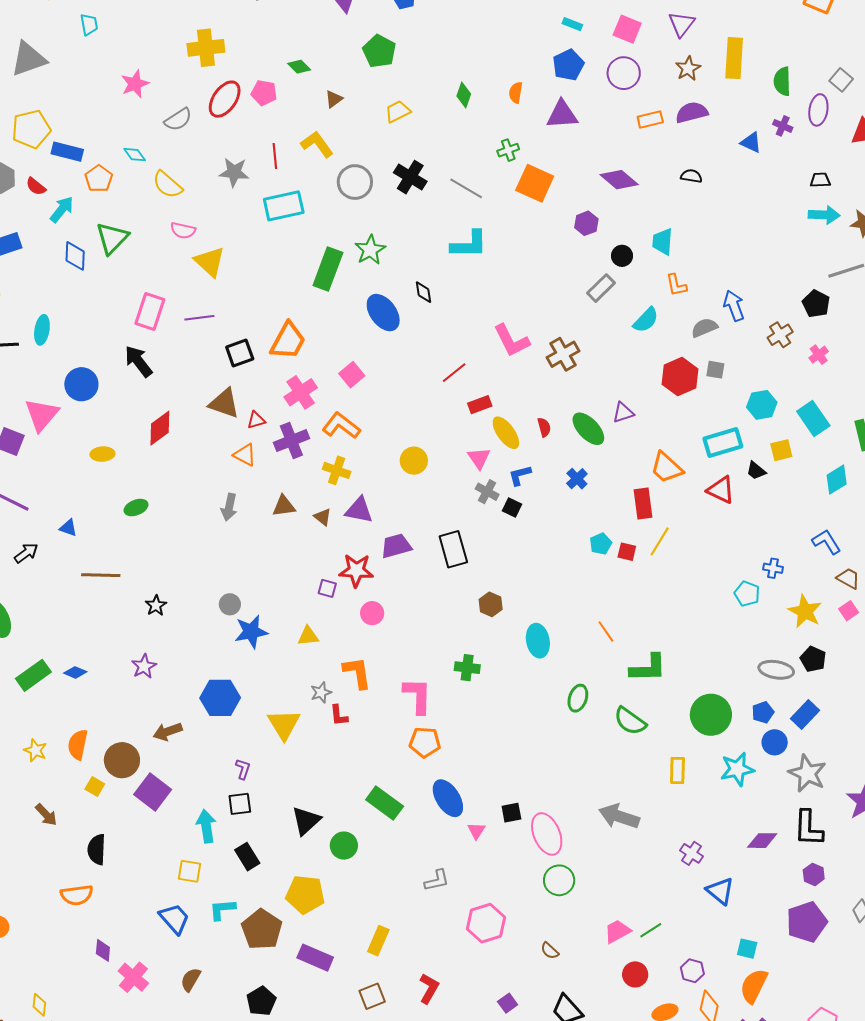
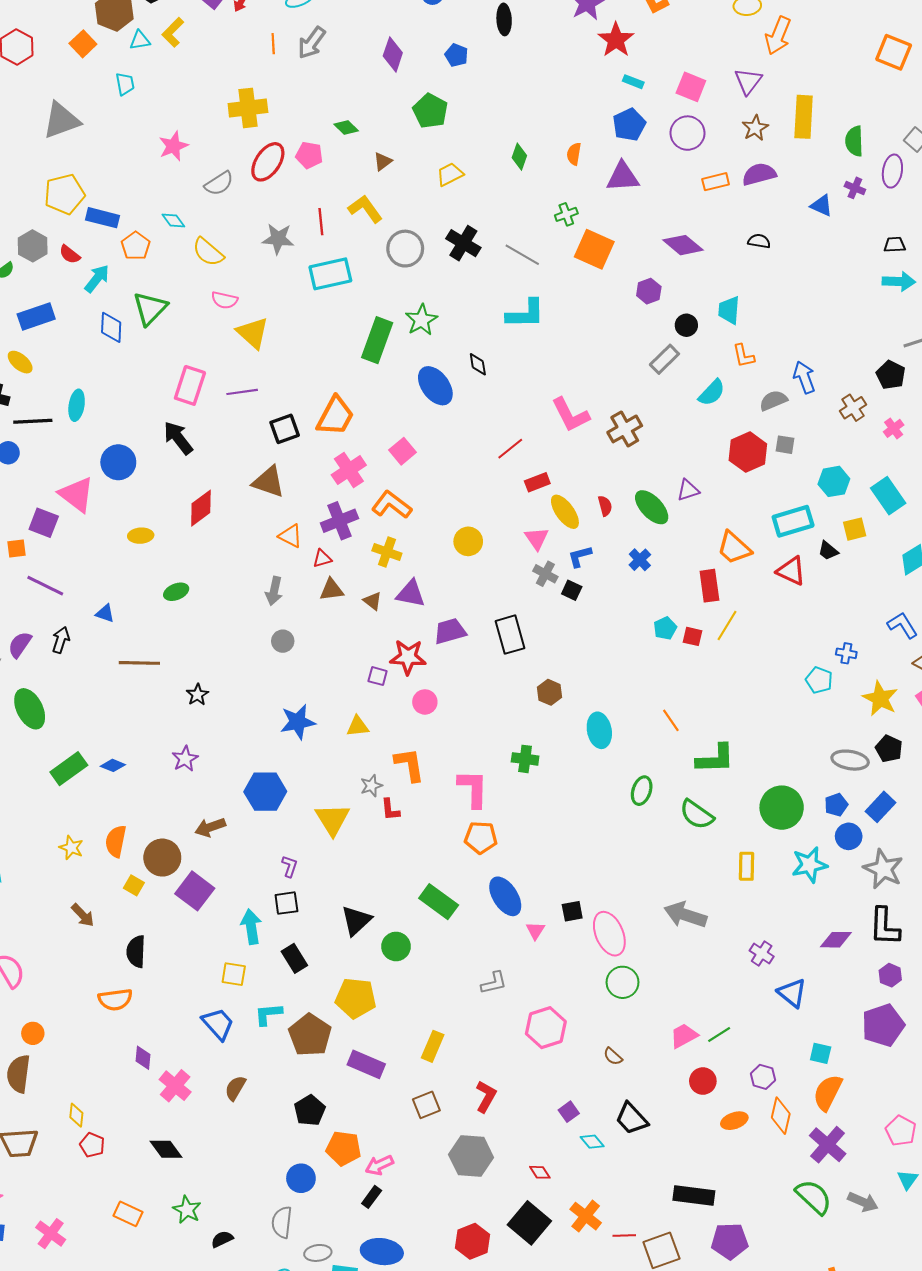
pink triangle: (42, 415) -> (76, 494), turned -33
red triangle: (256, 420) -> (322, 559), moved
black arrow: (26, 553) -> (61, 640), turned -35
gray circle: (230, 604) -> (283, 641), moved

